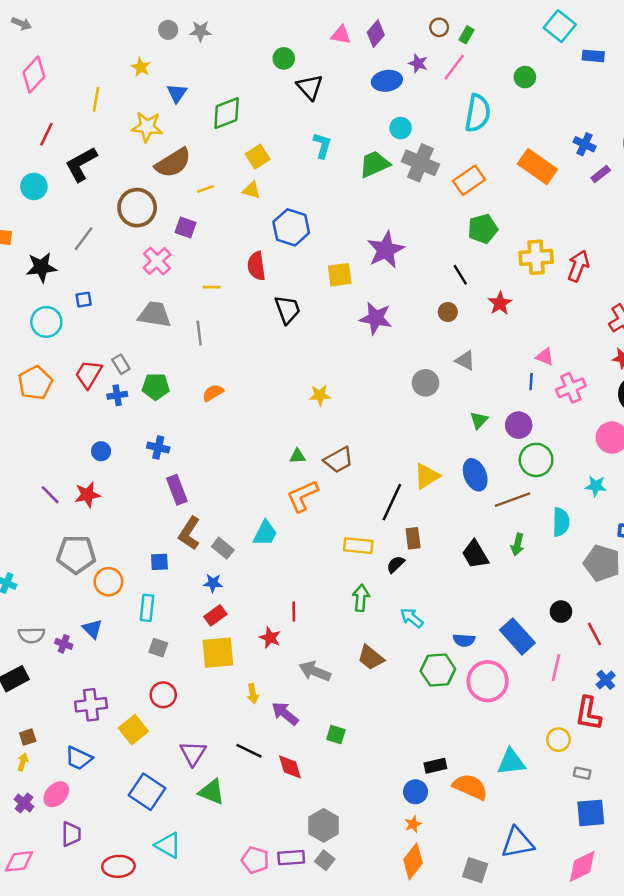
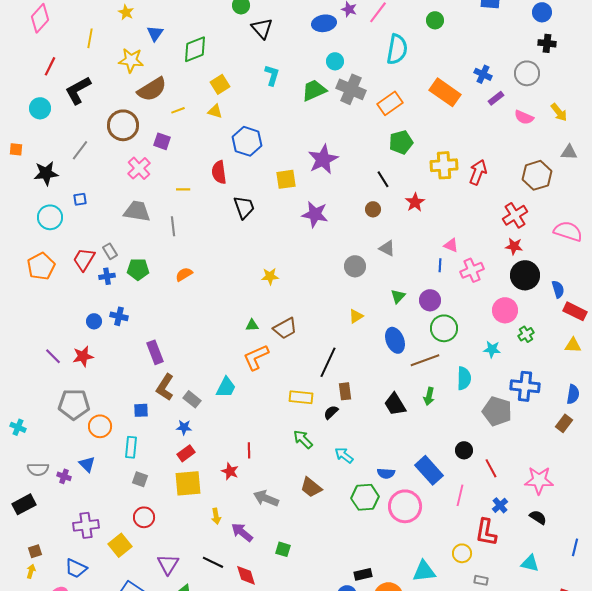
blue cross: (158, 447) -> (119, 316), moved
yellow triangle: (427, 476) -> (356, 316), moved, size x0.7
green arrow: (361, 598) -> (303, 439), turned -50

